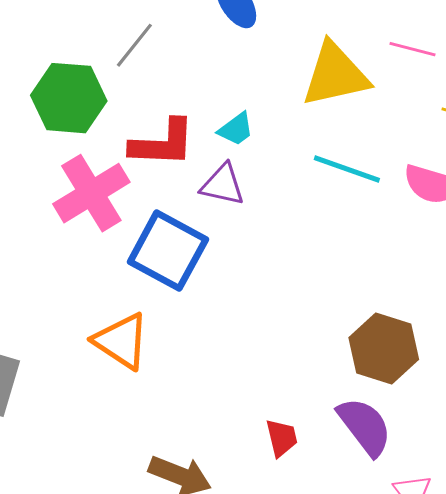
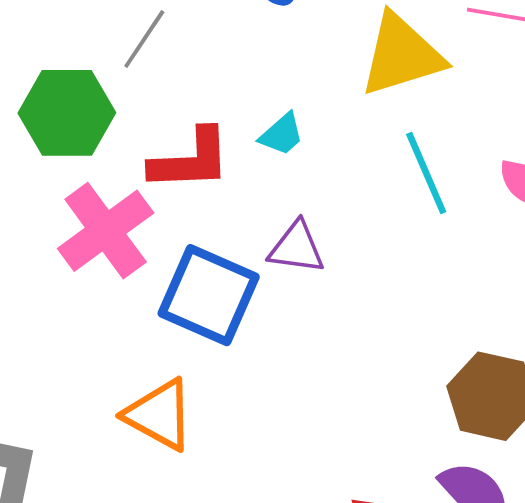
cyan line: (347, 169) -> (426, 173), turned 52
purple triangle: (223, 185) -> (297, 248), moved

